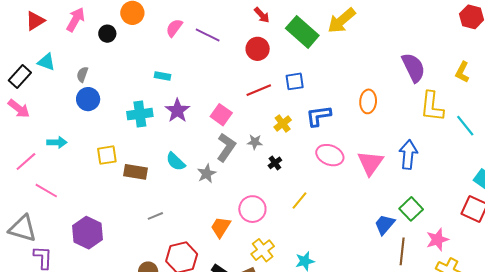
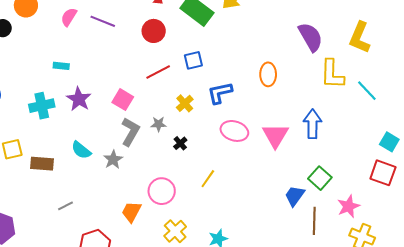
yellow L-shape: (462, 72) -> (360, 37), size x1.5

